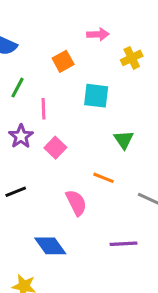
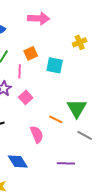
pink arrow: (98, 34) -> (39, 18), moved, size x1.5
orange square: (63, 61) -> (31, 53), moved
green triangle: (124, 140) -> (77, 108), moved, size x1.5

